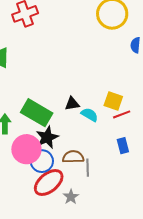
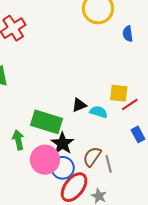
brown semicircle: (73, 157) -> (92, 157), turned -40

